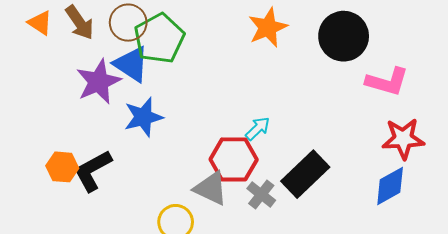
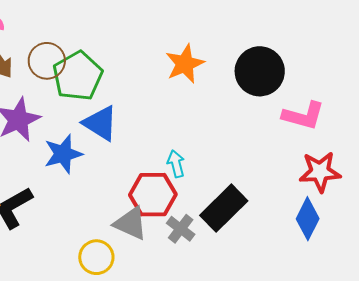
blue triangle: (131, 64) -> (100, 123), moved
cyan arrow: (258, 129) -> (176, 164), turned -60
blue diamond: (390, 186) -> (308, 219), turned -33

